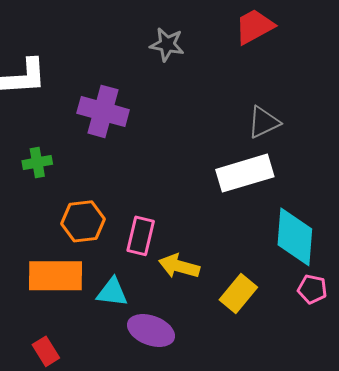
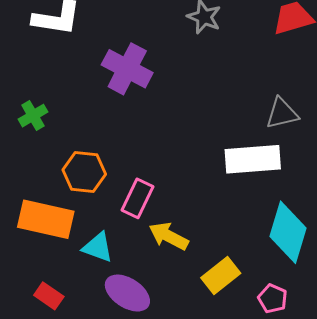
green cross: (37, 162) -> (33, 116), moved, turned -32
pink pentagon: (312, 289) -> (273, 299), moved
red rectangle: (46, 351) -> (49, 296), moved, turned -36

